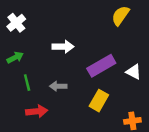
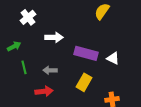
white cross: (16, 23) -> (28, 17), moved
purple rectangle: (101, 66) -> (86, 53), turned 45
red arrow: (37, 111) -> (44, 91), moved

